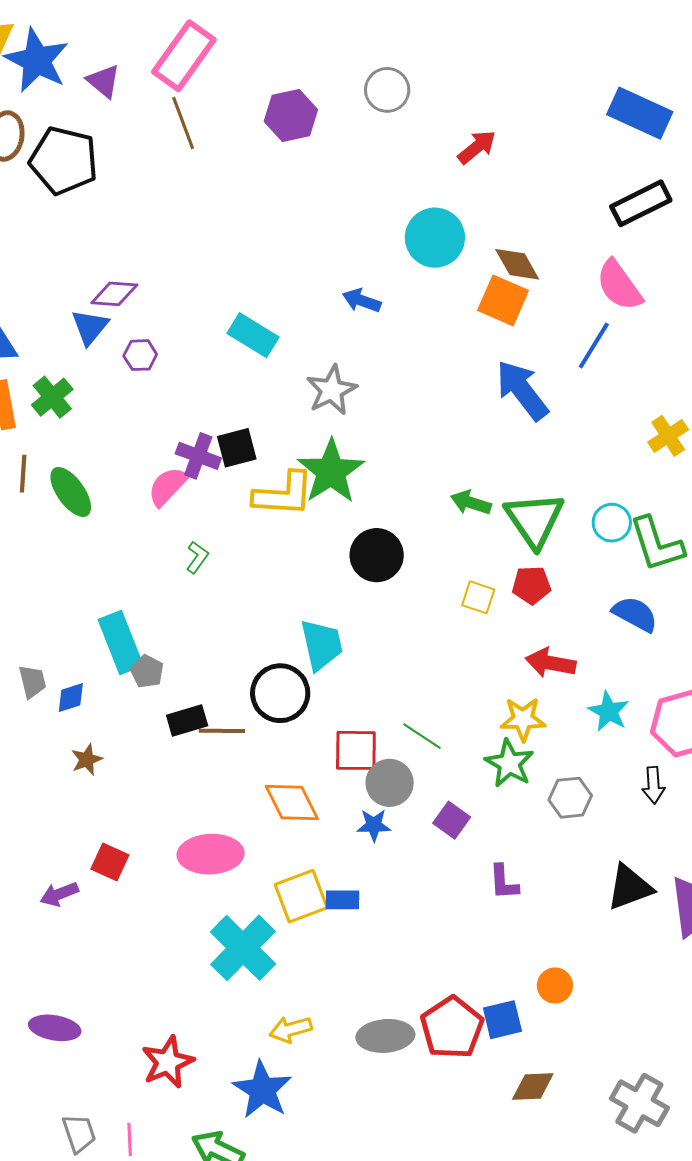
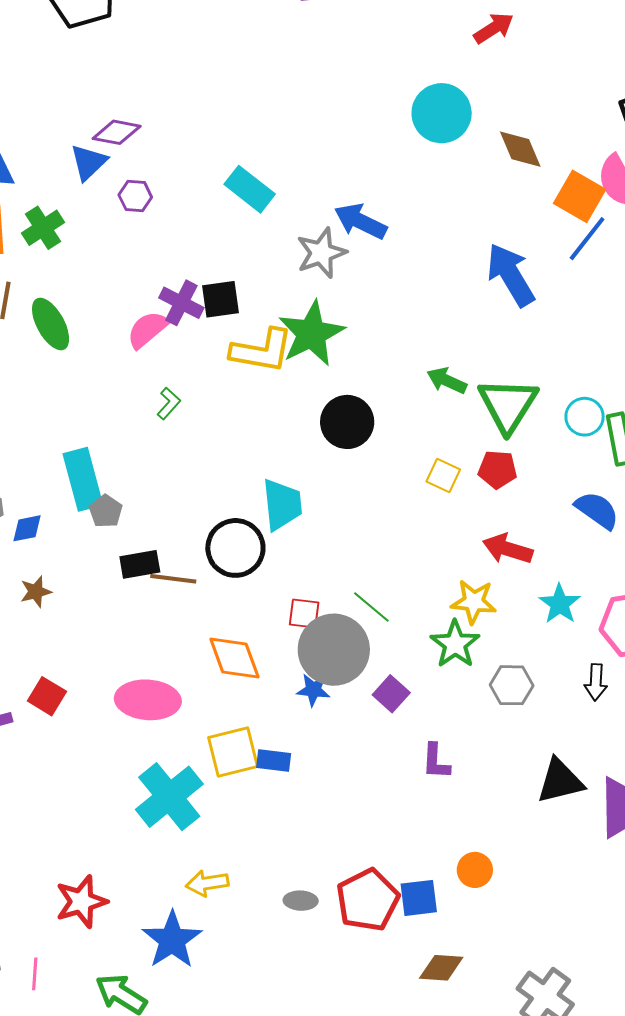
orange square: (503, 300) -> (580, 196), moved
blue arrow: (362, 301) -> (361, 221), moved, size x1.4
red square: (356, 750) -> (304, 614), size x0.7
gray circle: (390, 783) -> (334, 650), size x1.5
gray ellipse: (385, 1036) -> (301, 901), size x0.6

